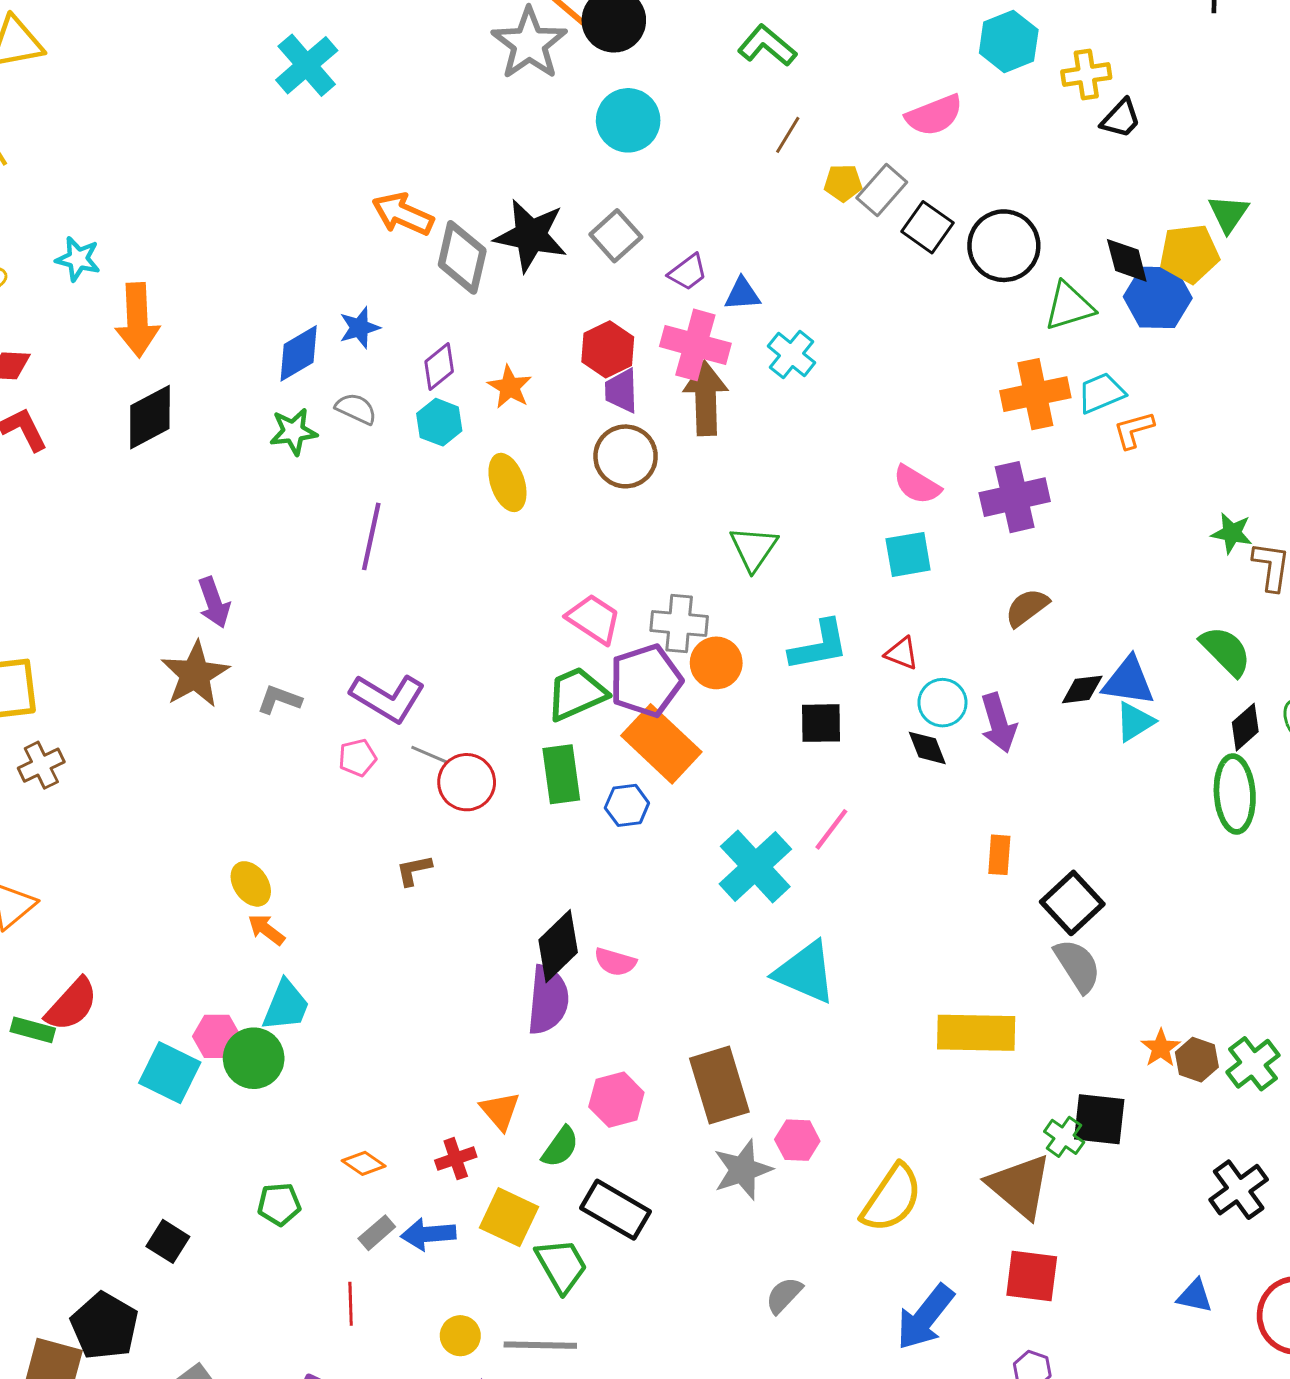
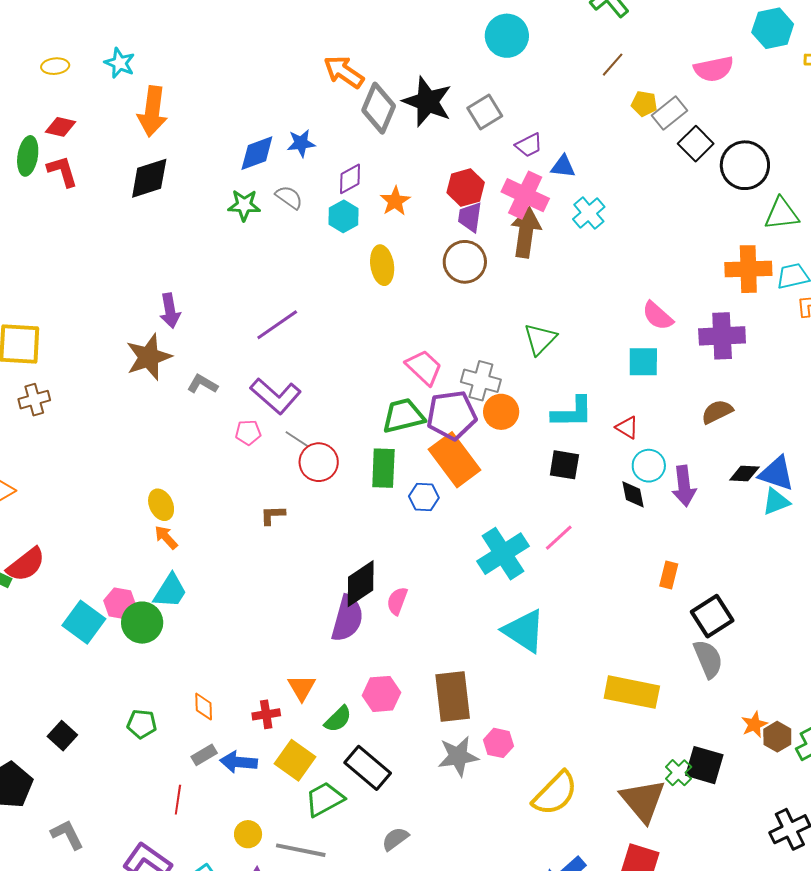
purple line: (371, 536) -> (277, 325), moved, turned 33
pink semicircle: (615, 962) -> (397, 601), turned 84
orange diamond: (364, 1163) -> (204, 707), turned 44
green trapezoid: (561, 1266) -> (325, 799), turned -99
gray semicircle: (784, 1295) -> (395, 839), moved

